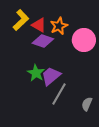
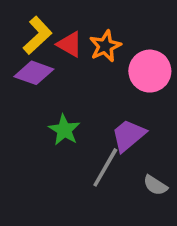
purple diamond: (43, 41) -> (34, 73), moved
purple trapezoid: (51, 76) -> (128, 135), moved
gray semicircle: (87, 104) -> (155, 185), turned -80

